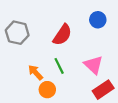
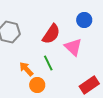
pink triangle: (93, 65) -> (73, 47), moved

